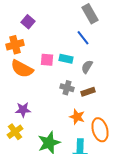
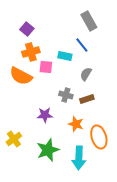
orange cross: (15, 45) -> (31, 52), moved
cyan rectangle: (66, 59) -> (65, 56), moved
purple star: (23, 110) -> (45, 115), moved

